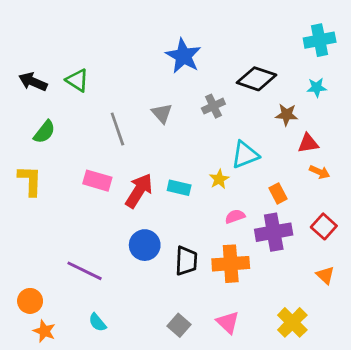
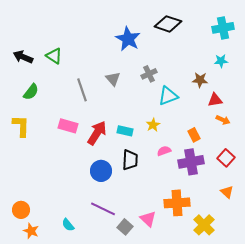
black diamond: (256, 79) -> (168, 24), moved
cyan triangle: (245, 155) -> (168, 96), moved
black trapezoid: (186, 261) -> (130, 160), moved
orange cross: (231, 264) -> (177, 203), moved
purple line: (84, 271) -> (103, 209), moved
pink triangle: (228, 322) -> (148, 219), moved

